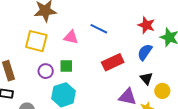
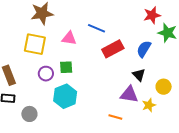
red star: (146, 25) -> (152, 15), moved, turned -30
red rectangle: (113, 62) -> (113, 49), moved
black triangle: (146, 78) -> (139, 75), moved

